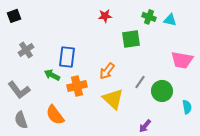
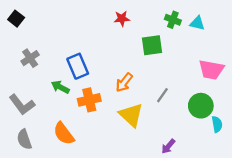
black square: (14, 16) -> (16, 19), turned -32
blue rectangle: (67, 57) -> (78, 66), turned -30
green circle: (162, 91) -> (201, 106), moved

